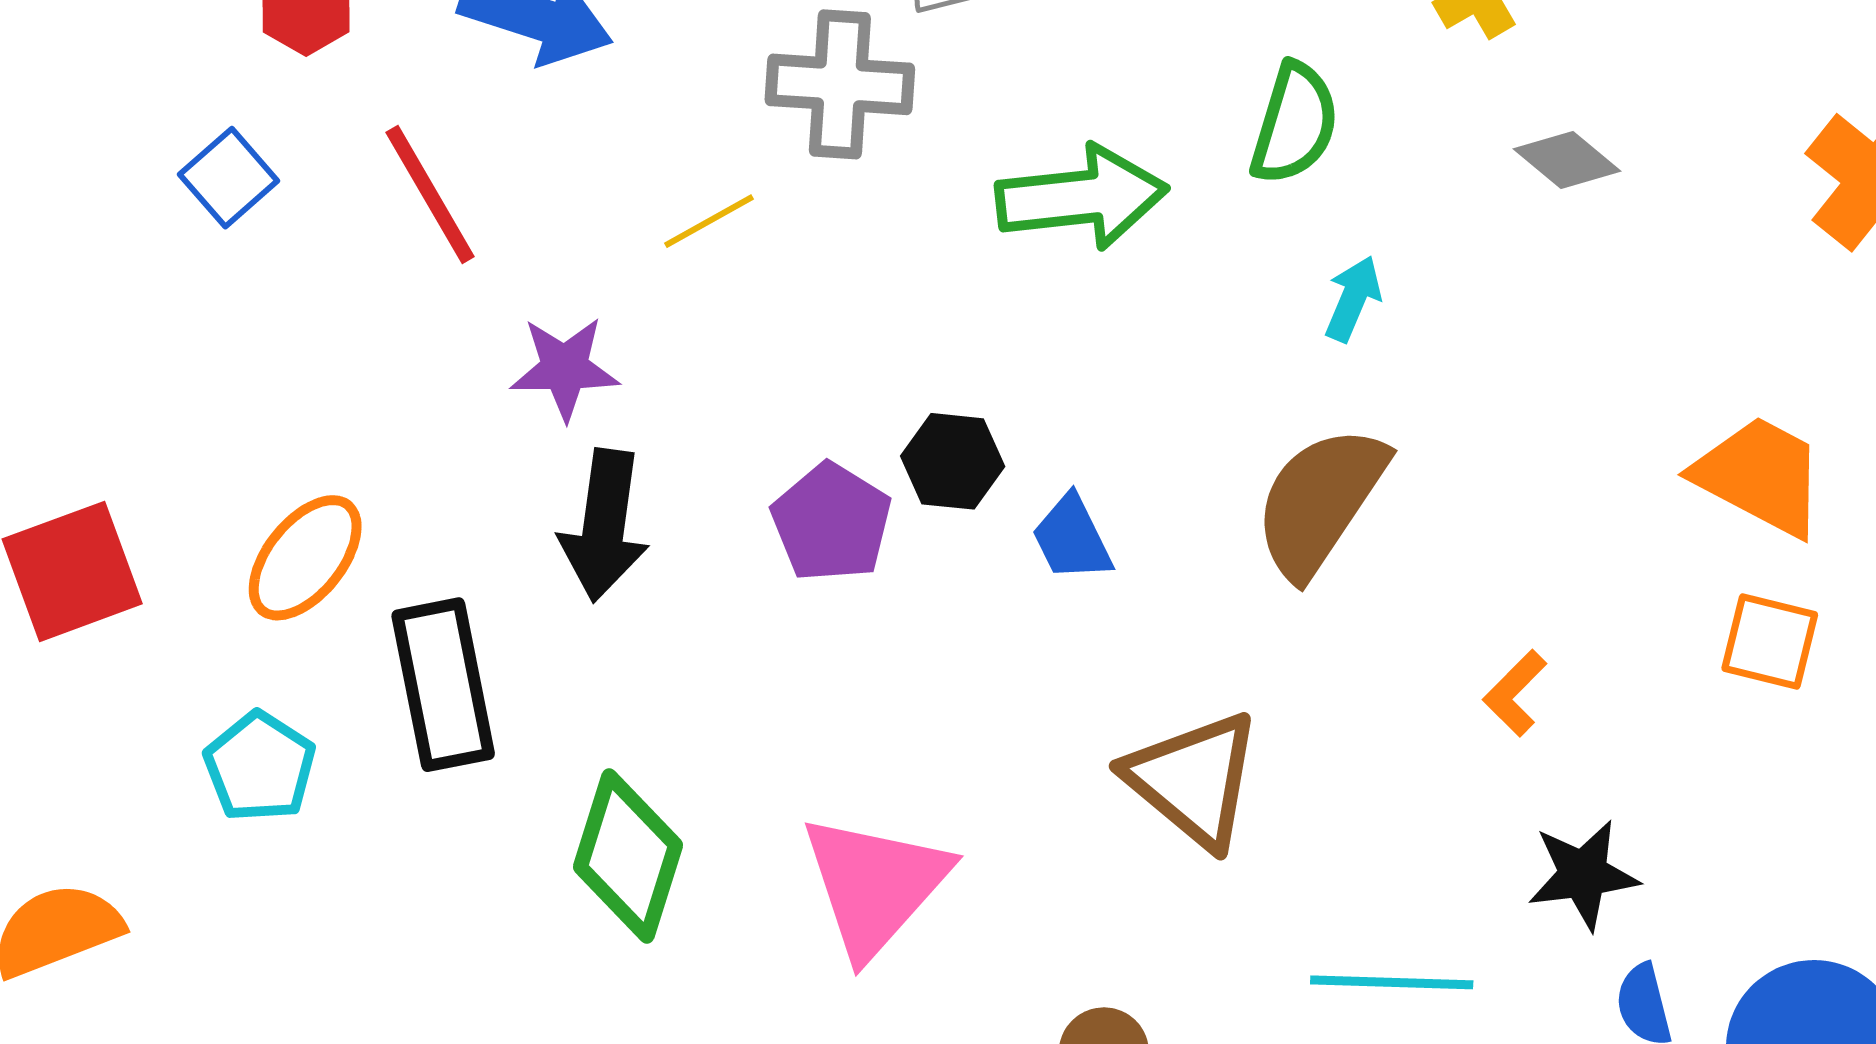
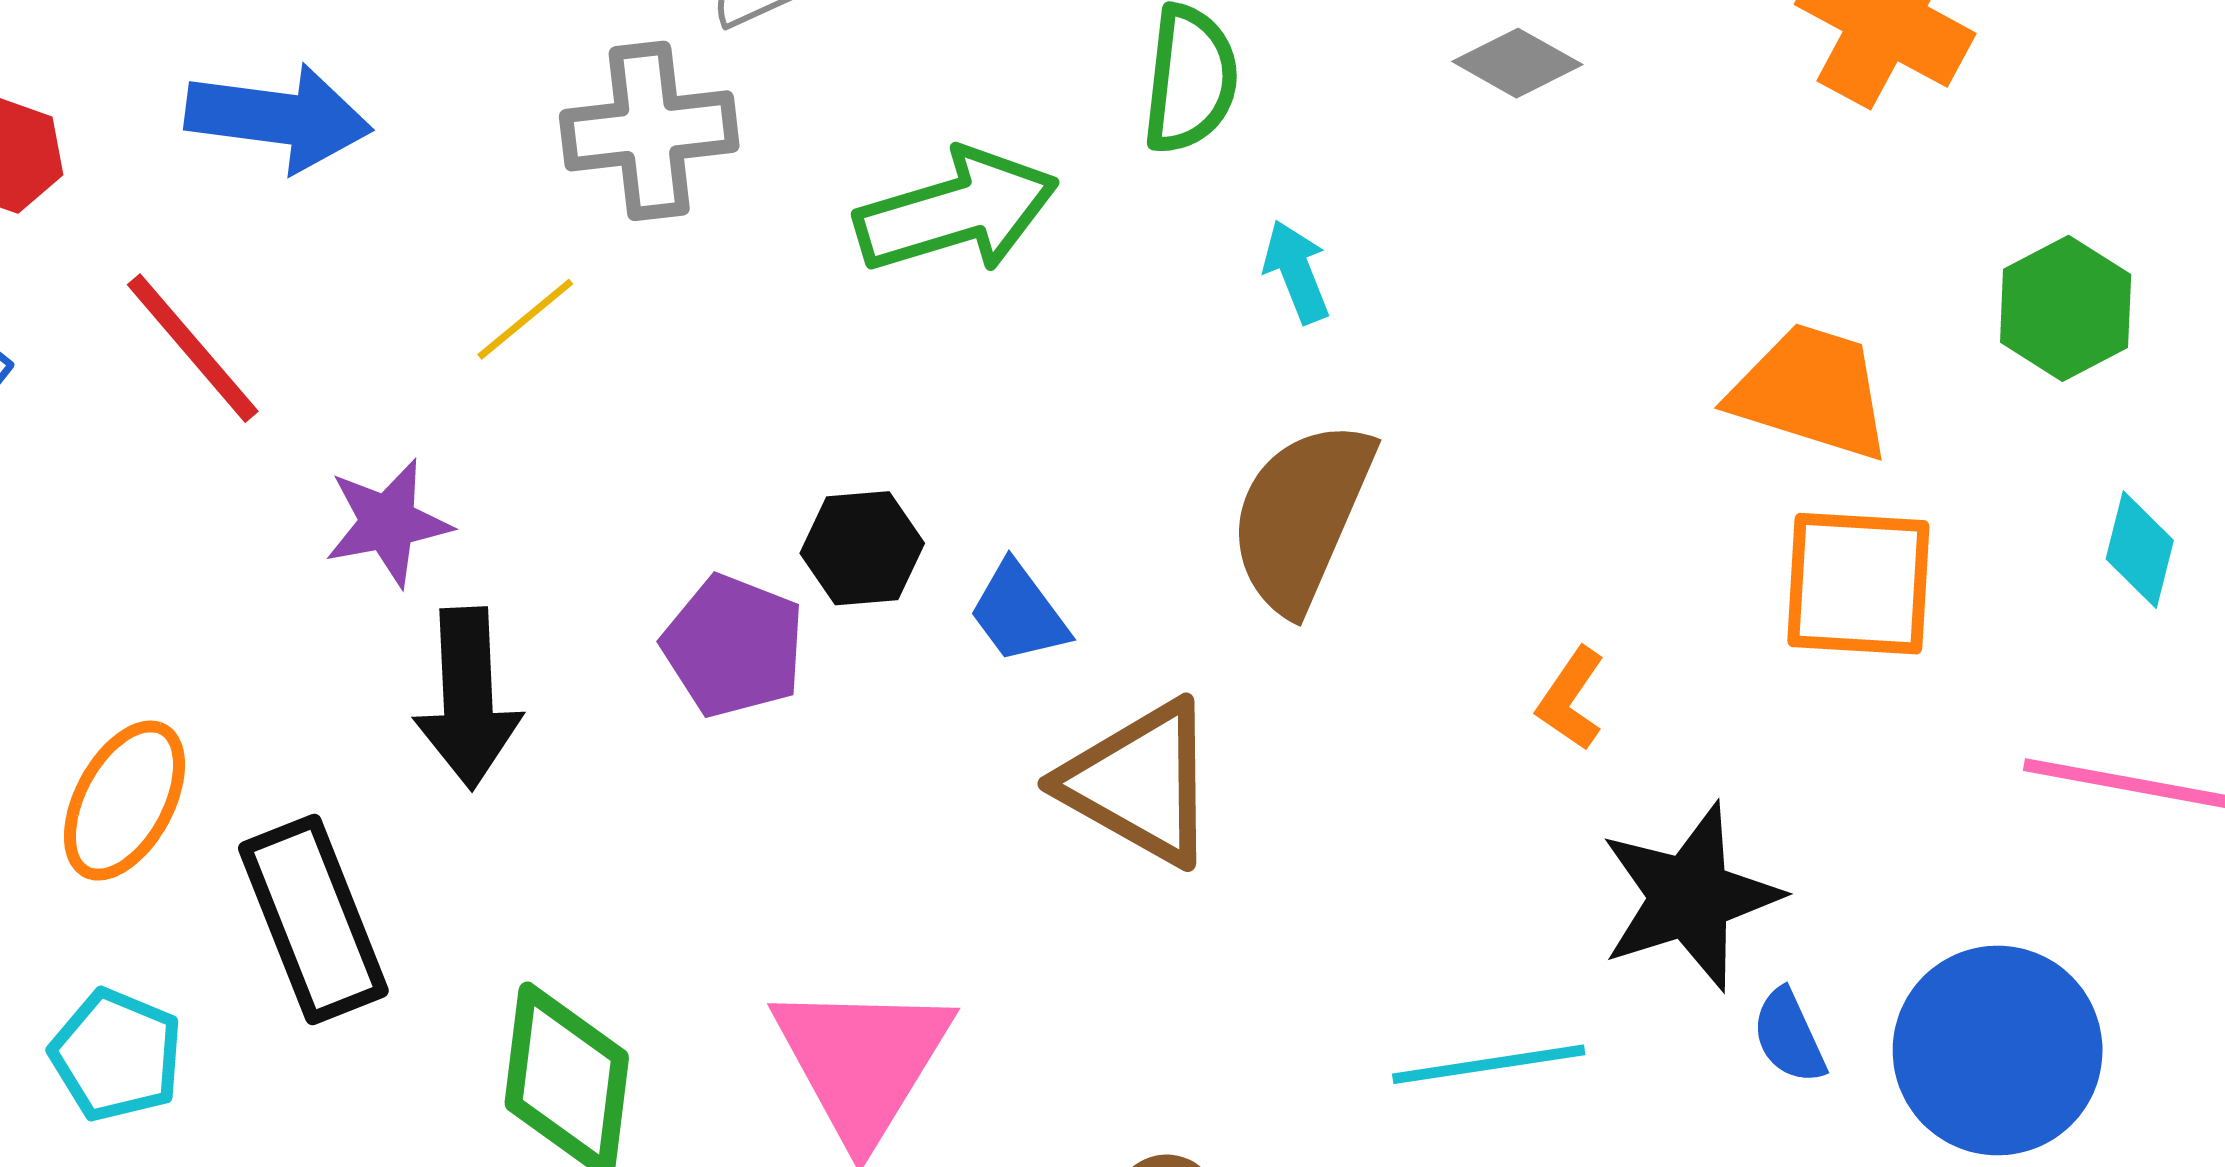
cyan arrow: (1353, 299) -> (1296, 272), turned -34
orange square: (1770, 641) -> (1858, 584), size x1.4
brown triangle: (1193, 779) -> (1140, 783), moved
black star: (1583, 875) -> (1690, 897), size x1.4

